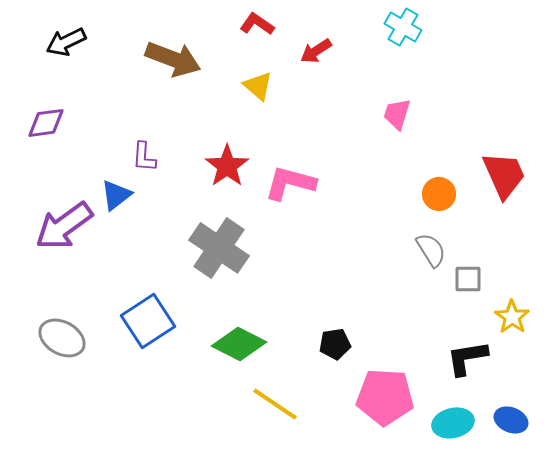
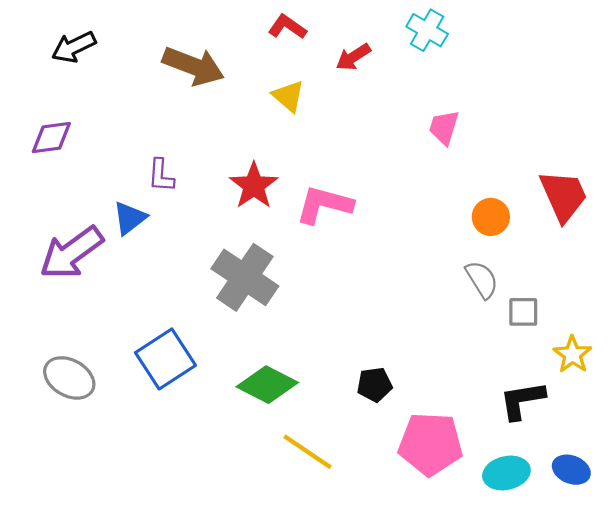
cyan cross: (403, 27) -> (427, 30), moved

